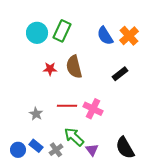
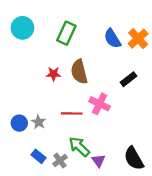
cyan circle: (37, 33) -> (22, 28), moved
pink cross: (93, 109) -> (100, 104), moved
blue circle: (18, 150) -> (19, 123), moved

